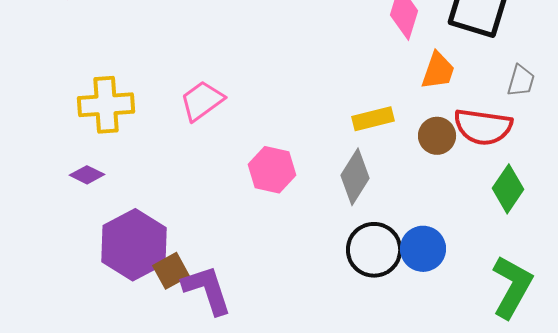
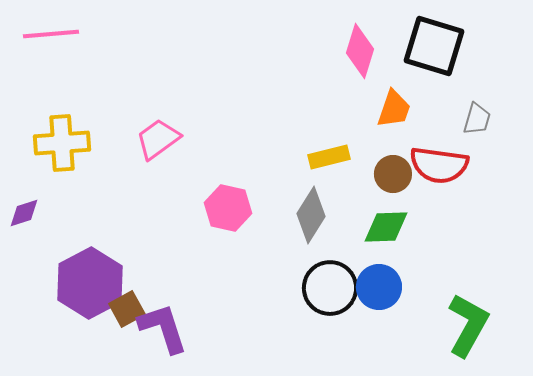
purple diamond: (87, 175) -> (24, 213), moved, turned -44
green diamond: (508, 189) -> (386, 227), moved, turned 54

